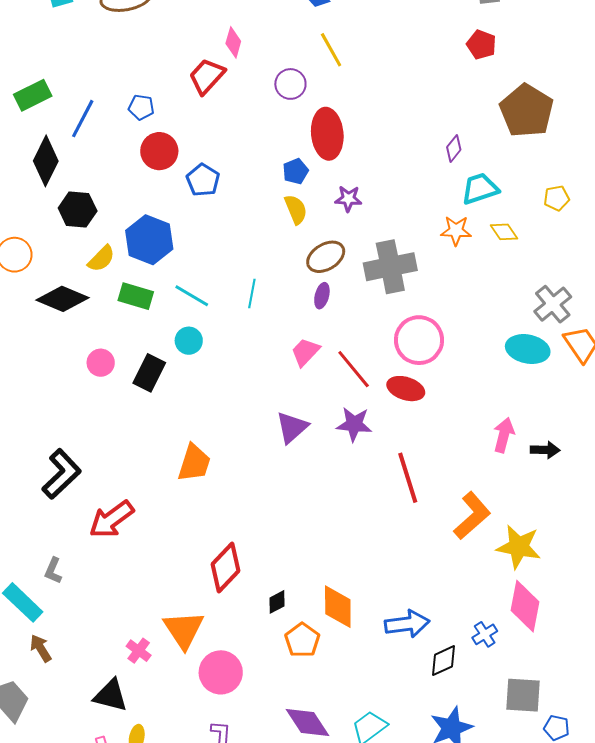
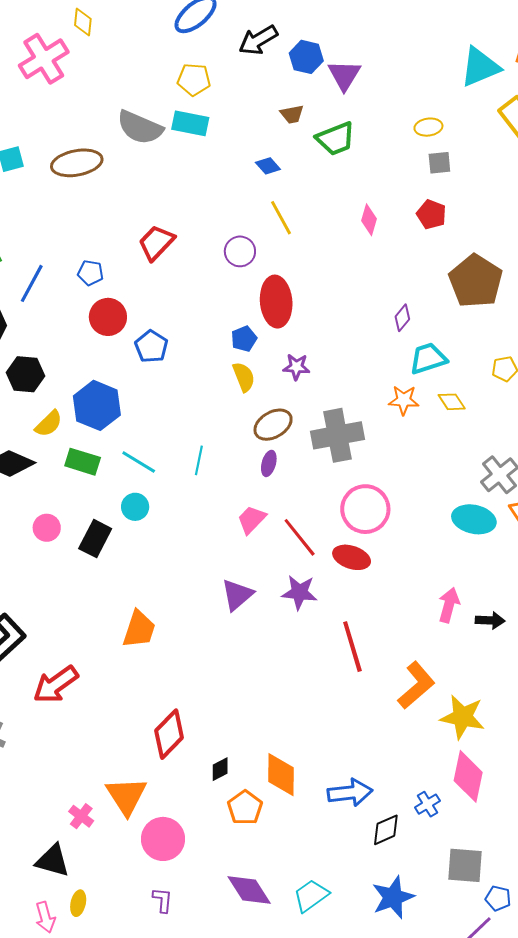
pink diamond: (233, 42) -> (369, 220), moved

